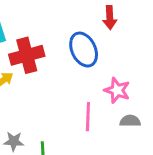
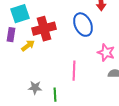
pink line: (88, 117) -> (74, 71), moved

